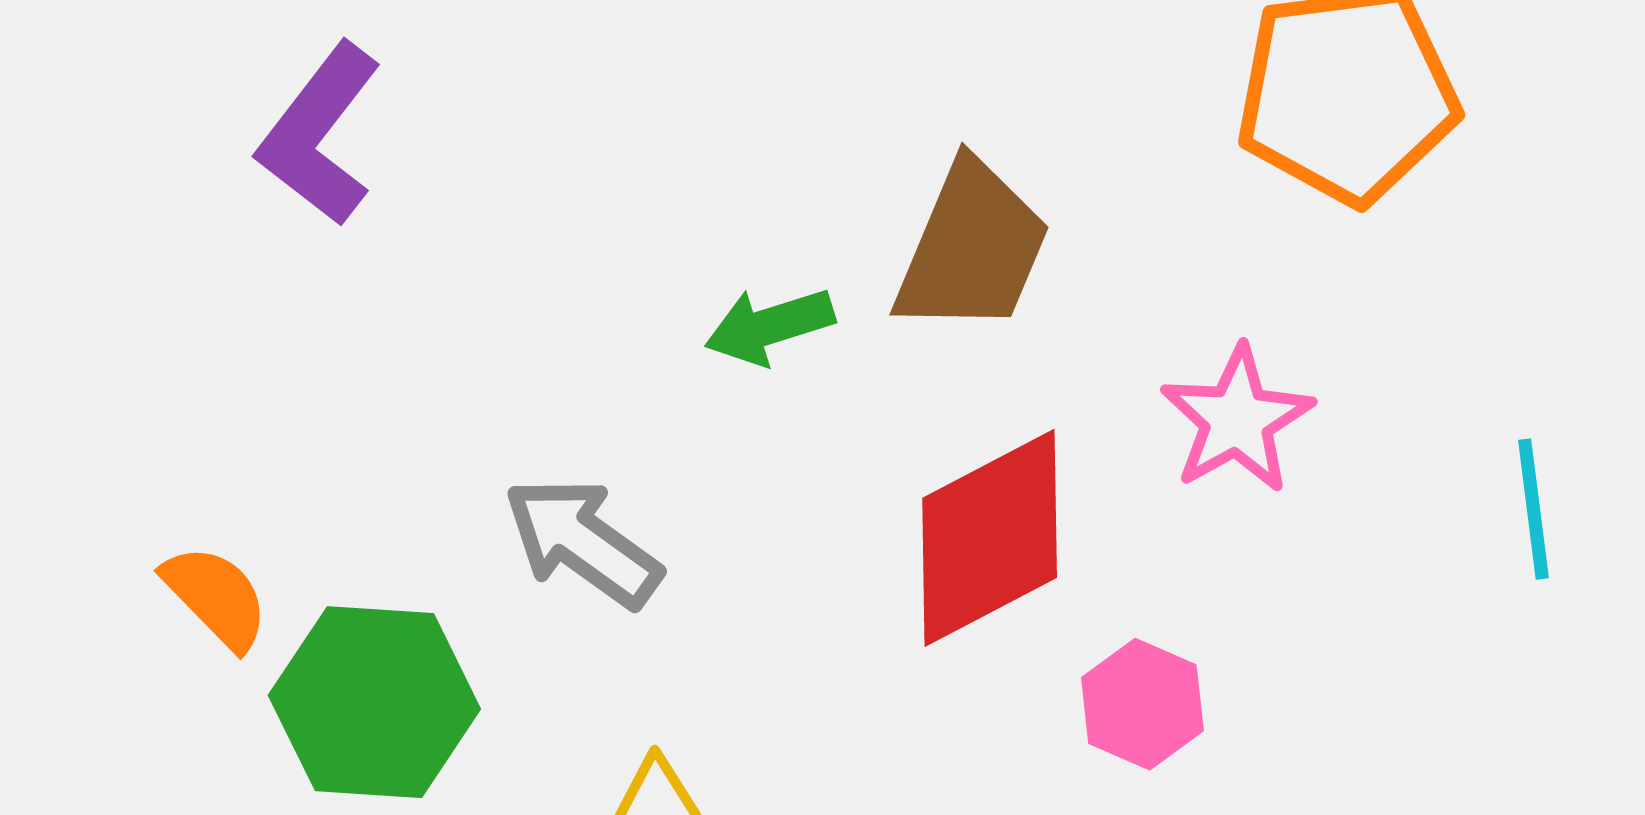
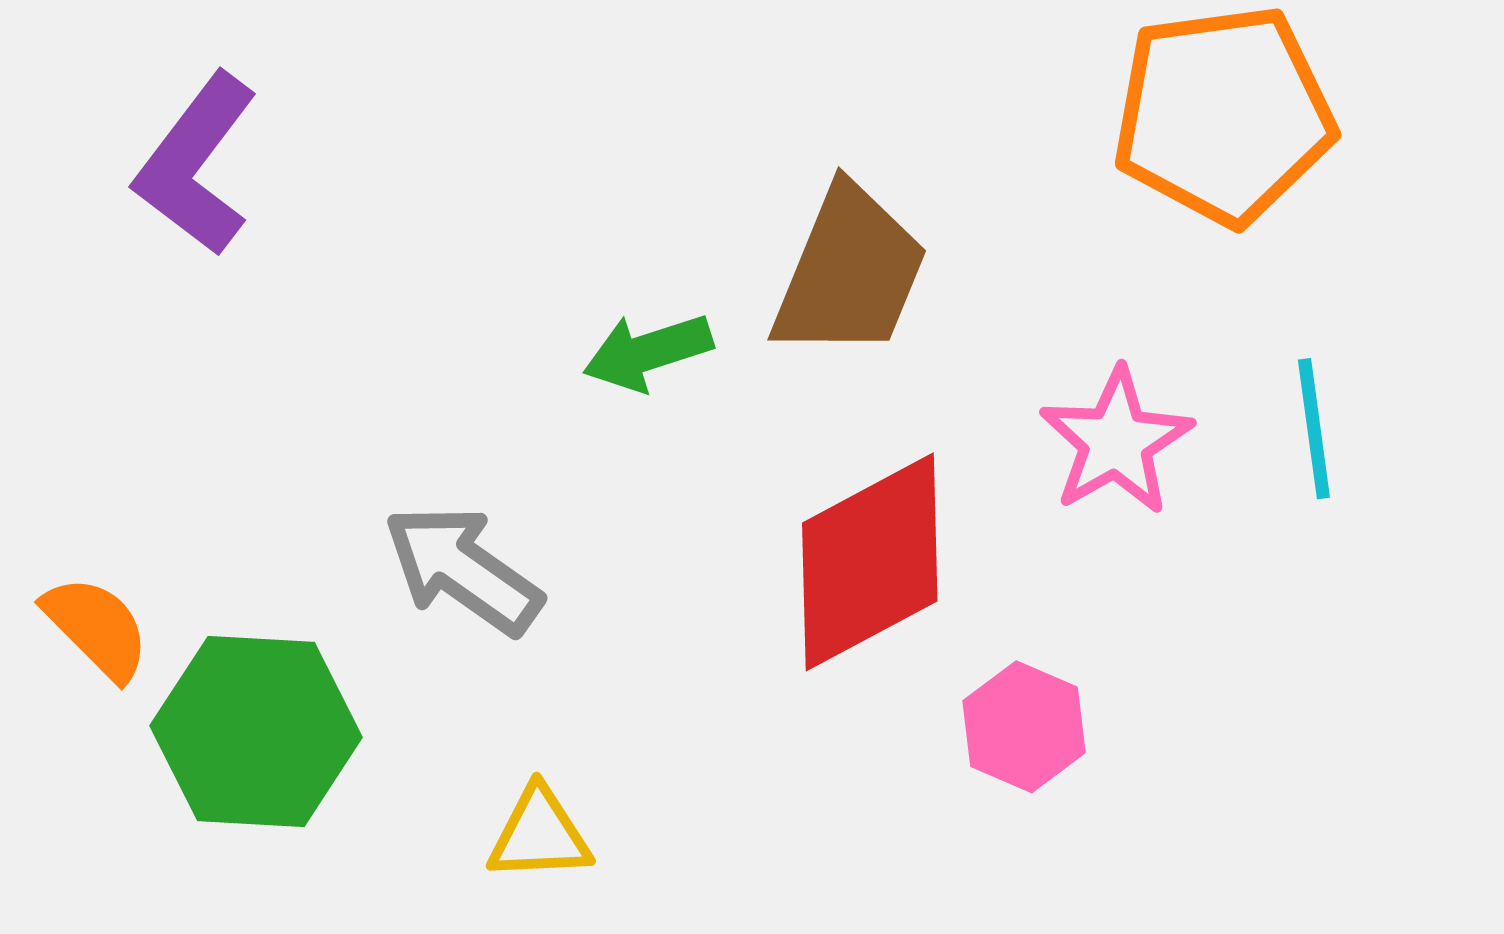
cyan line: (1533, 509) -> (1314, 429), moved

